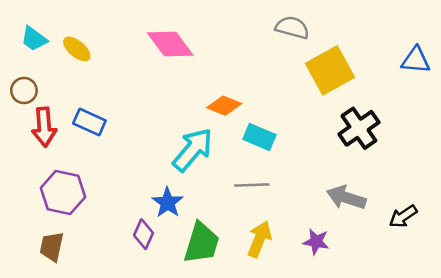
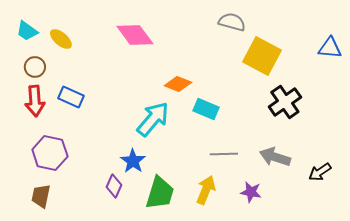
yellow square: (330, 70) -> (262, 56), turned -33
brown circle: (24, 91) -> (35, 67), moved
gray line: (252, 185) -> (224, 154), moved

